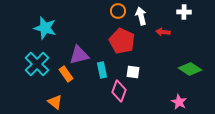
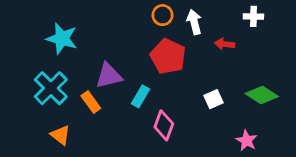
cyan rectangle: (102, 70) -> (140, 96), turned 42
white square: (133, 72) -> (213, 99), moved, turned -32
orange triangle: (55, 102) -> (60, 135), moved

